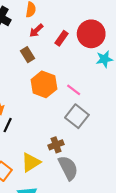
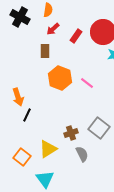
brown rectangle: (27, 55) -> (45, 51), turned 32
gray square: (77, 116) -> (99, 128), moved
gray semicircle: (68, 168) -> (82, 154), size x0.7

